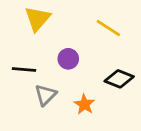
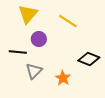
yellow line: (108, 28) -> (68, 21), moved
purple circle: (68, 59) -> (39, 39), moved

